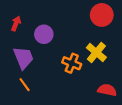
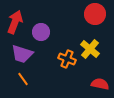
red arrow: (16, 24) -> (15, 22), size x1.6
purple trapezoid: (23, 58) -> (22, 54), turned 130

